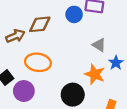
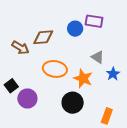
brown arrow: (15, 36) -> (20, 48), turned 54
orange ellipse: (38, 62) -> (55, 69), moved
orange star: (95, 74) -> (83, 78), moved

